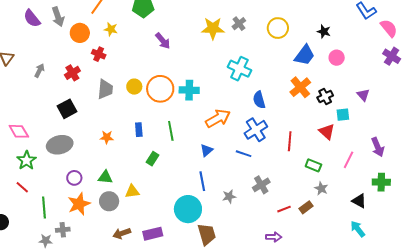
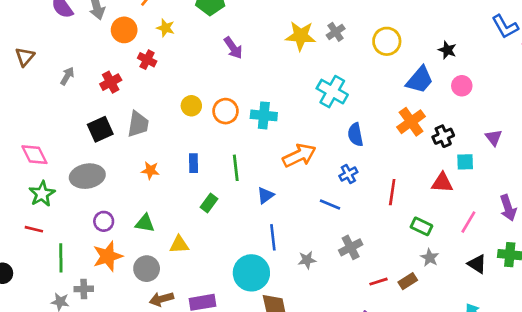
gray trapezoid: (105, 89) -> (138, 124), moved
orange circle: (160, 89) -> (226, 111), size x0.7
blue cross: (256, 130) -> (348, 174), size x0.6
red triangle: (327, 132) -> (442, 183), turned -42
blue triangle: (207, 150) -> (265, 195), moved
red line: (22, 187) -> (34, 229), turned -32
gray circle: (109, 201) -> (147, 269), moved
black triangle: (359, 201) -> (477, 264), moved

